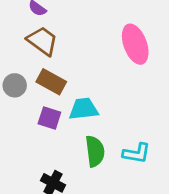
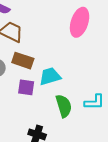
pink ellipse: (135, 44) -> (80, 22), turned 48

